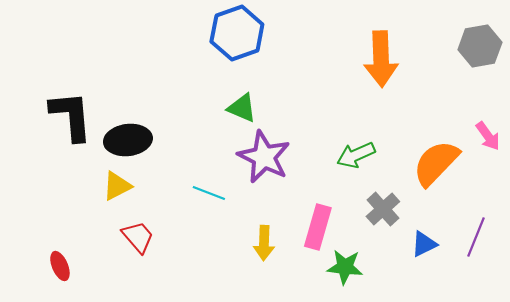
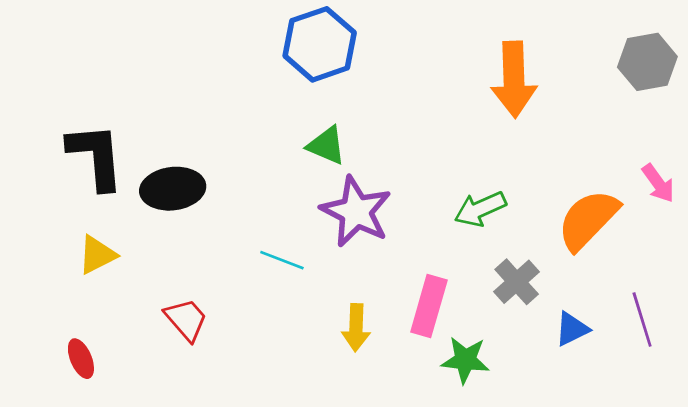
yellow triangle: (117, 186) -> (97, 255), moved
purple line: (476, 237) -> (642, 319), turned -39

